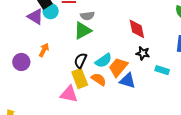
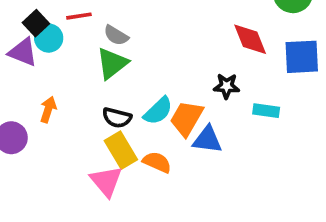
gray semicircle: (87, 16) -> (116, 35), turned 48
red diamond: (137, 29) -> (250, 39), moved
black semicircle: (80, 61) -> (117, 118), turned -91
orange semicircle: (99, 79) -> (157, 162), moved
pink triangle: (69, 94) -> (106, 181), turned 48

